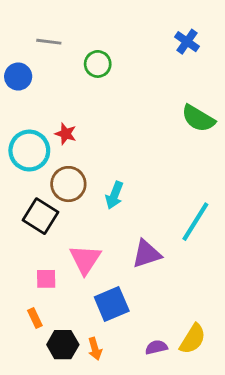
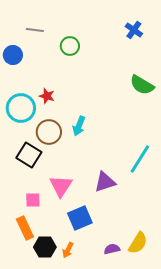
cyan arrow: (114, 195) -> (79, 126), moved
orange rectangle: (35, 318) -> (25, 228), size x1.6
orange arrow: (95, 349) -> (68, 250), turned 42

